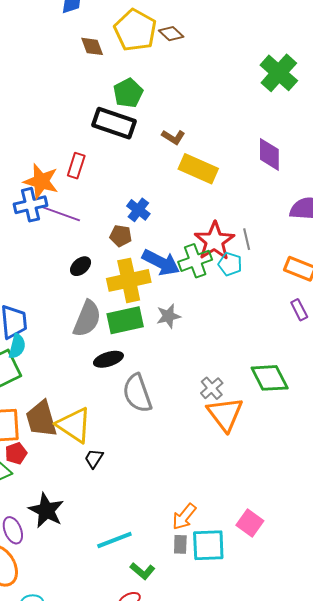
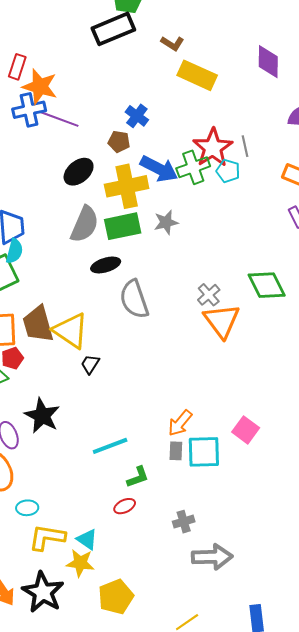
black rectangle: (114, 123) -> (113, 29), turned -42
red rectangle: (76, 166) -> (17, 67), moved
black ellipse: (81, 266) -> (79, 172), size x1.4
green L-shape: (142, 571) -> (138, 477), turned -60

